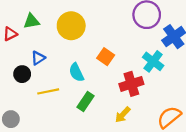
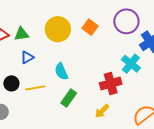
green triangle: (31, 21) -> (21, 34), moved
orange square: (106, 57) -> (90, 27), moved
black circle: (22, 74) -> (11, 83), moved

